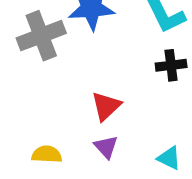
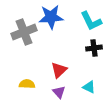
yellow semicircle: (47, 154) -> (27, 84), moved
cyan triangle: (169, 158) -> (89, 87), moved

